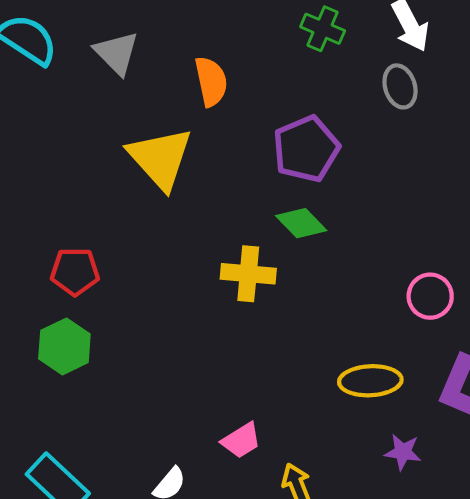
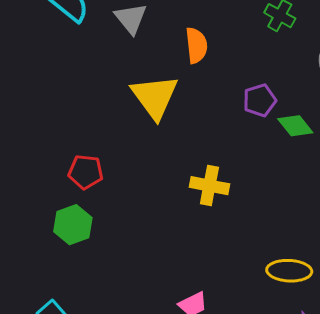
purple pentagon: (306, 149) -> (260, 100), size x0.7
green diamond: (301, 223) -> (295, 126), moved

